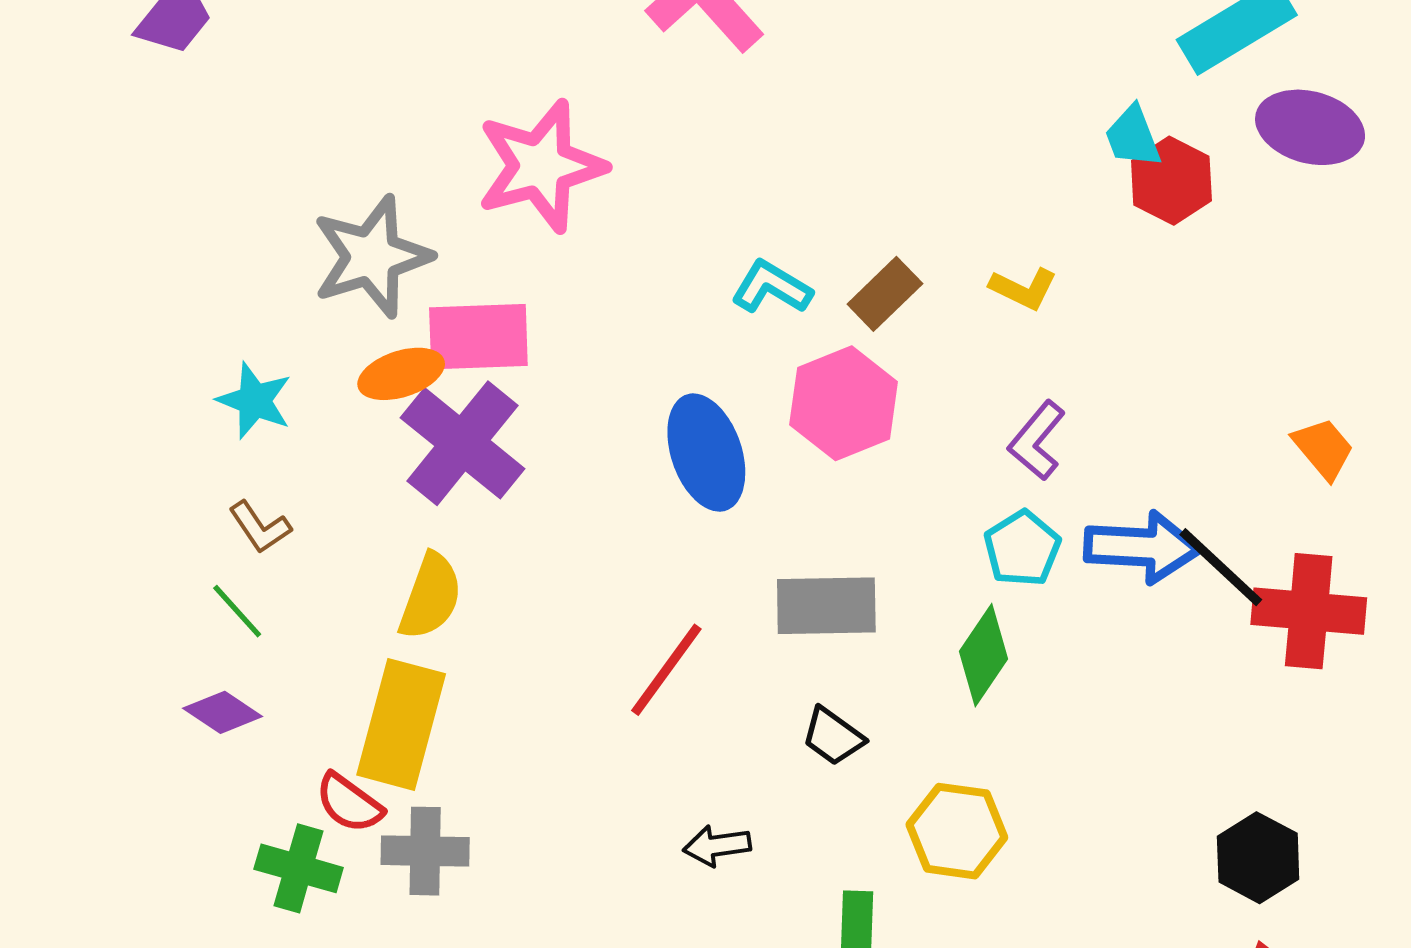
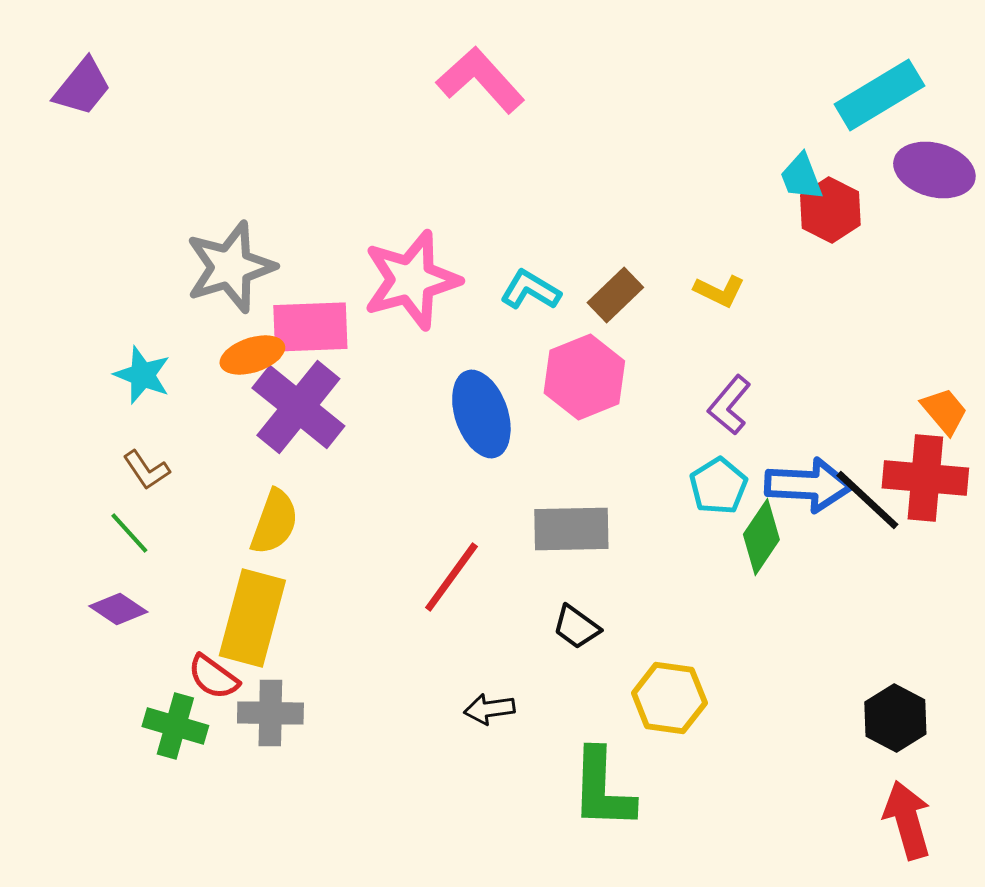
pink star: (541, 166) -> (411, 280), moved
red cross: (1309, 611) -> (925, 478), moved
green diamond: (984, 655) -> (761, 537), moved

